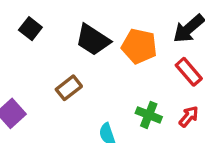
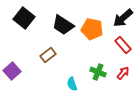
black square: (30, 29) -> (24, 18), size x1.5

